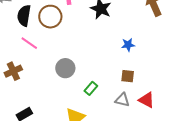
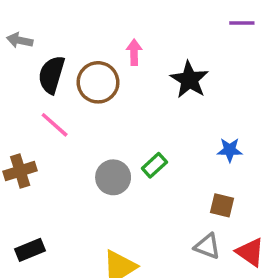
green rectangle: (91, 88) -> (154, 165), moved

